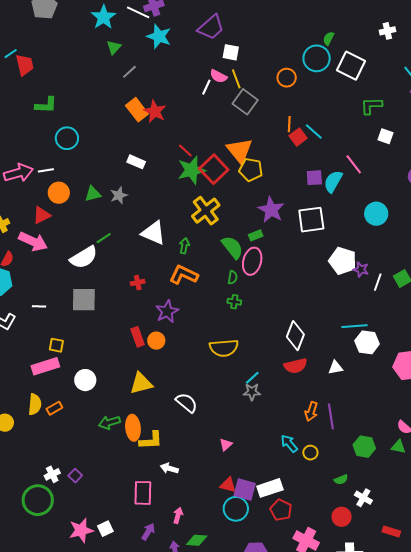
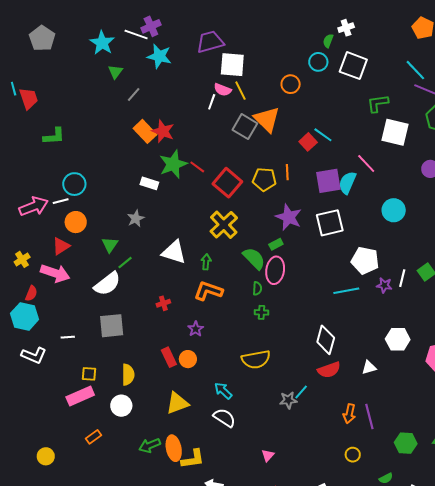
purple trapezoid: (211, 27) -> (210, 42), turned -148
white cross: (387, 31) -> (346, 28), moved
white square: (231, 52) -> (232, 65), size x1.5
cyan line: (11, 54) -> (14, 89), turned -64
cyan circle: (317, 58) -> (318, 62), size x0.7
gray square: (245, 102) -> (245, 127), moved
orange line: (289, 124) -> (287, 172), moved
white square: (386, 136) -> (395, 132), size x1.8
cyan circle: (67, 138) -> (74, 184), moved
orange triangle: (240, 151) -> (267, 119), moved
green star: (191, 170) -> (173, 164), moved
purple square: (314, 178) -> (328, 181), size x1.5
green triangle: (93, 194) -> (110, 245), moved, turned -36
purple star: (361, 269) -> (384, 285), moved
purple star: (167, 311) -> (196, 329), size x0.7
cyan line: (355, 326) -> (346, 291), moved
cyan line: (252, 378) -> (301, 392), moved
yellow semicircle: (35, 404) -> (128, 375), moved
cyan arrow: (289, 444) -> (223, 391), moved

